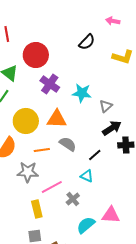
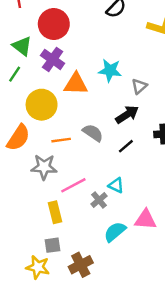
purple cross: (50, 84) -> (53, 59), moved
orange triangle: (57, 119) -> (76, 84), moved
black arrow: (112, 128) -> (127, 114), moved
cyan triangle: (87, 176) -> (116, 185), moved

